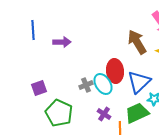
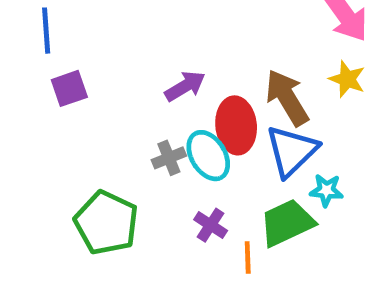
purple arrow: (62, 42) -> (185, 86), moved, turned -30
brown arrow: (137, 42) -> (287, 98), moved
purple square: (39, 88) -> (69, 88), moved

